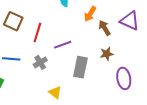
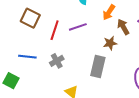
purple line: (63, 45) -> (78, 27), moved
brown star: (107, 54) -> (110, 43), moved

